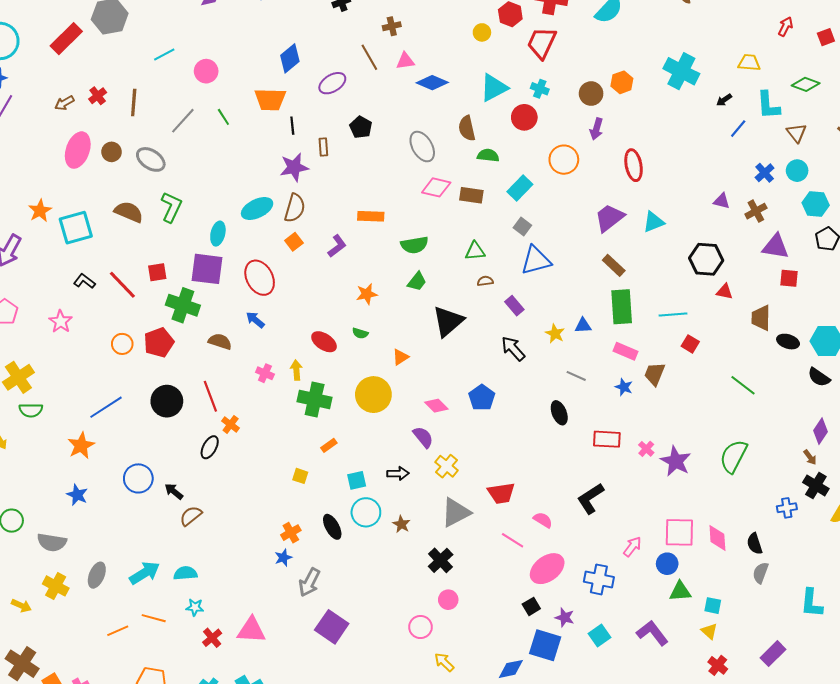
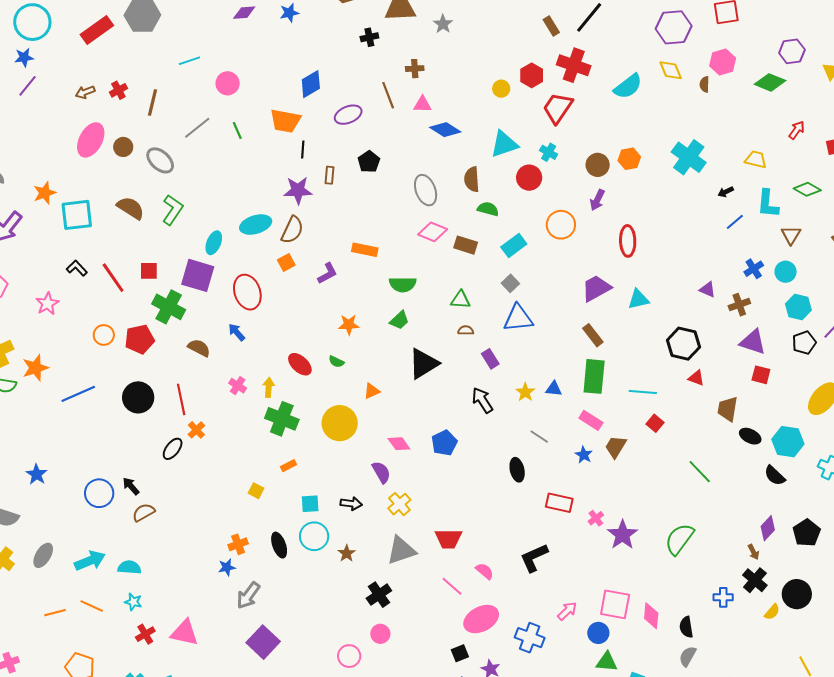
orange star: (81, 446) -> (35, 368), moved
blue circle: (138, 478) -> (99, 493), moved

